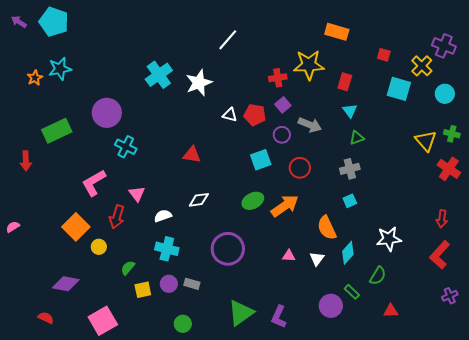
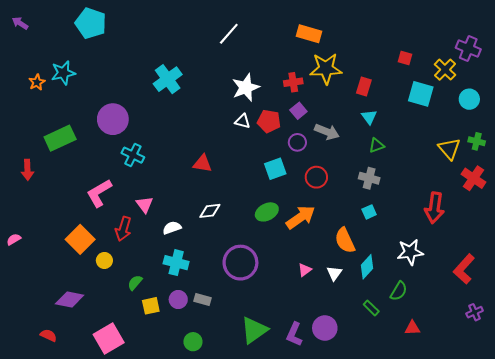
cyan pentagon: (54, 22) -> (91, 23), moved
orange rectangle: (337, 32) -> (309, 34), moved
white line: (228, 40) -> (229, 34), moved
white star: (199, 83) -> (246, 88), moved
gray cross: (350, 169) -> (369, 178), turned 30
red arrow: (442, 219) -> (434, 208), moved, size x1.6
pink triangle: (289, 256) -> (305, 270), turned -40
purple circle: (331, 306) -> (325, 328), moved

